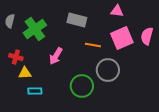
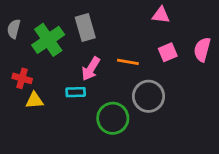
gray rectangle: (77, 20) -> (85, 27), moved, turned 60
pink square: (122, 38) -> (168, 52), size x0.6
pink arrow: (56, 56) -> (91, 69), moved
cyan rectangle: (35, 91) -> (76, 92), moved

